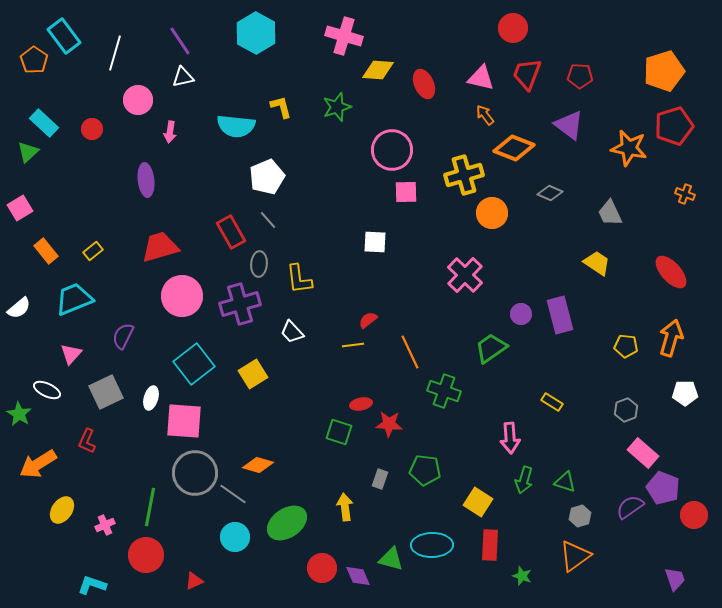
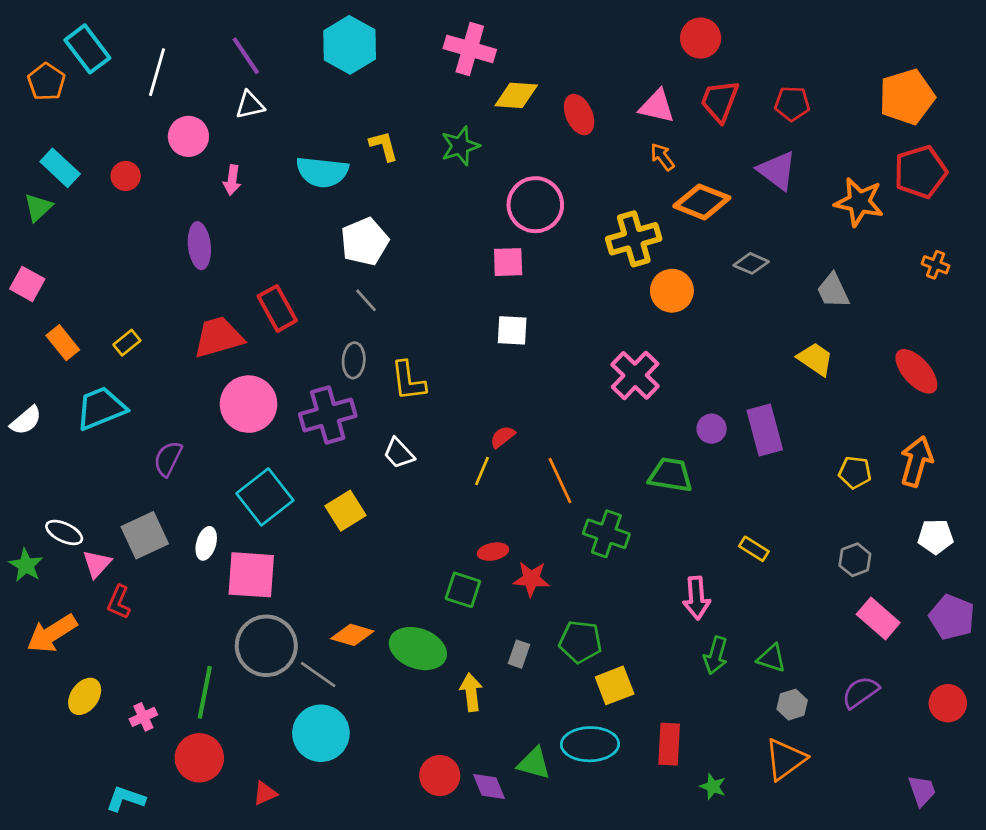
pink square: (406, 192) -> (508, 262), moved
pink square: (20, 208) -> (27, 284), turned -30
red rectangle: (231, 232) -> (277, 308), moved
yellow line: (353, 345) -> (482, 471), turned -60
green trapezoid: (491, 348) -> (671, 475), turned 44
pink triangle: (71, 354) -> (97, 564), moved
purple pentagon: (663, 488) -> (952, 617), moved
yellow square: (478, 502) -> (615, 685), moved, turned 36
green ellipse: (287, 523) -> (418, 649), moved, turned 54
cyan circle: (235, 537) -> (321, 733), size x1.4

